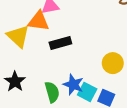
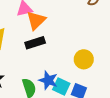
orange triangle: (39, 21) -> (36, 20), moved, turned -50

